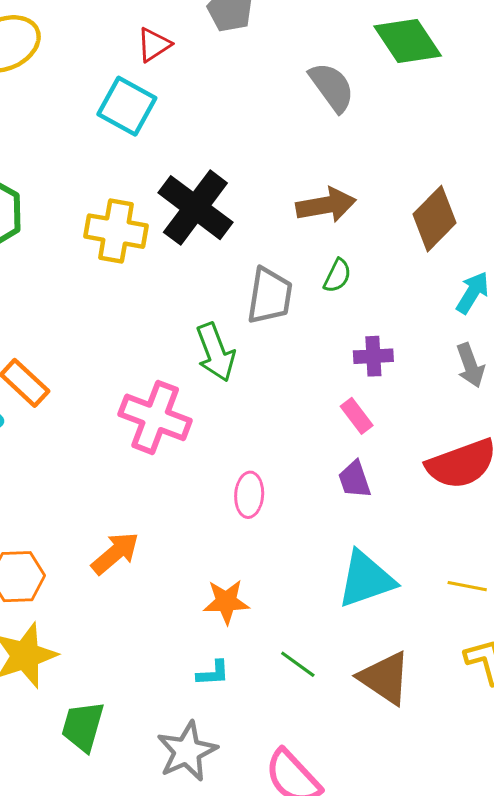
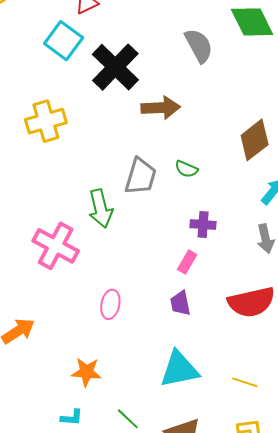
brown arrow: (326, 205) -> (161, 108), moved
black cross: (195, 208) -> (115, 67), moved
yellow cross: (116, 231) -> (46, 121), turned -33
green semicircle: (337, 276) -> (186, 169), turned 80
pink rectangle: (357, 416) -> (187, 262), turned 60

